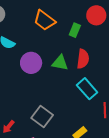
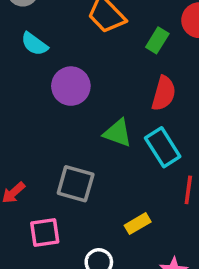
green triangle: (60, 63) -> (118, 133), moved
gray square: (42, 116) -> (76, 184), turned -30

